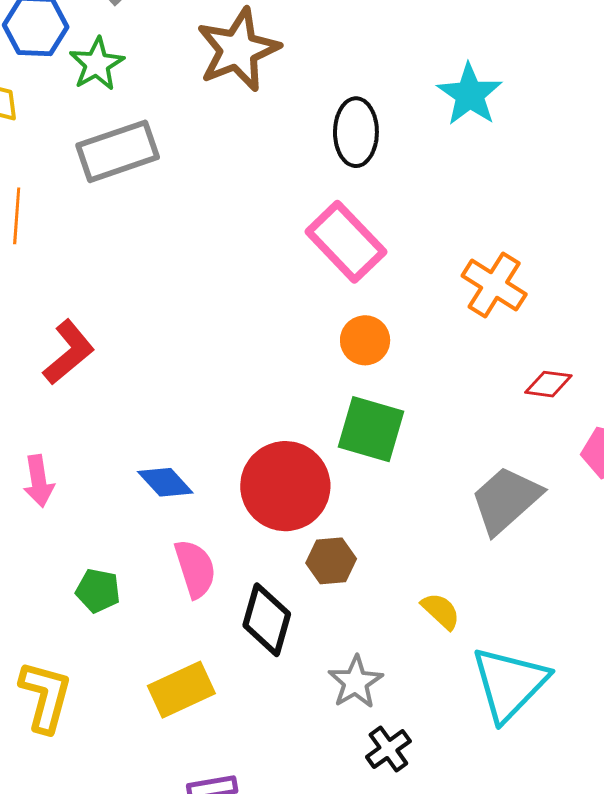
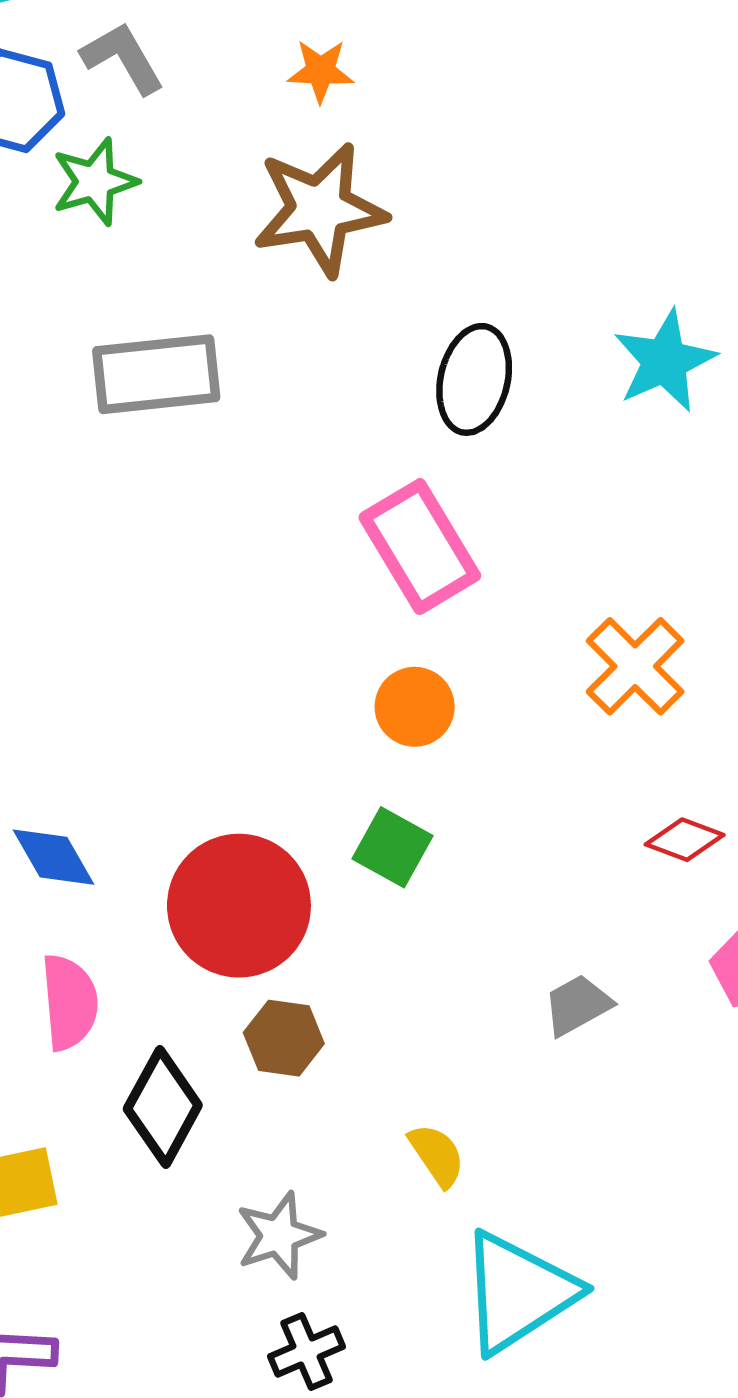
gray rectangle: (118, 151) -> (156, 374), moved
green square: (371, 429) -> (393, 847), size x0.7
gray trapezoid: (506, 500) -> (577, 1005), size x0.6

